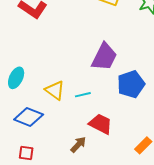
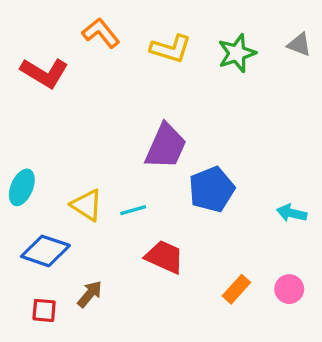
brown arrow: (78, 145) -> (90, 294), moved

